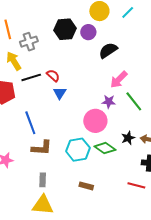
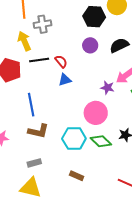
black hexagon: (65, 29) -> (94, 17), moved
purple circle: (88, 32) -> (90, 45), moved
blue triangle: (60, 93) -> (65, 80), turned 32
purple star: (109, 102) -> (107, 88), moved
gray rectangle: (43, 180) -> (34, 163), turned 64

